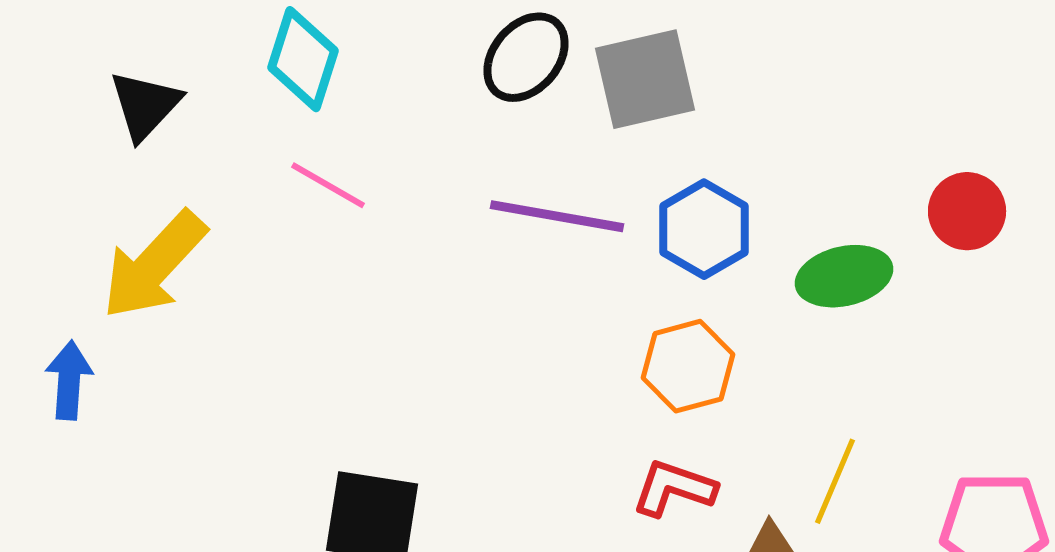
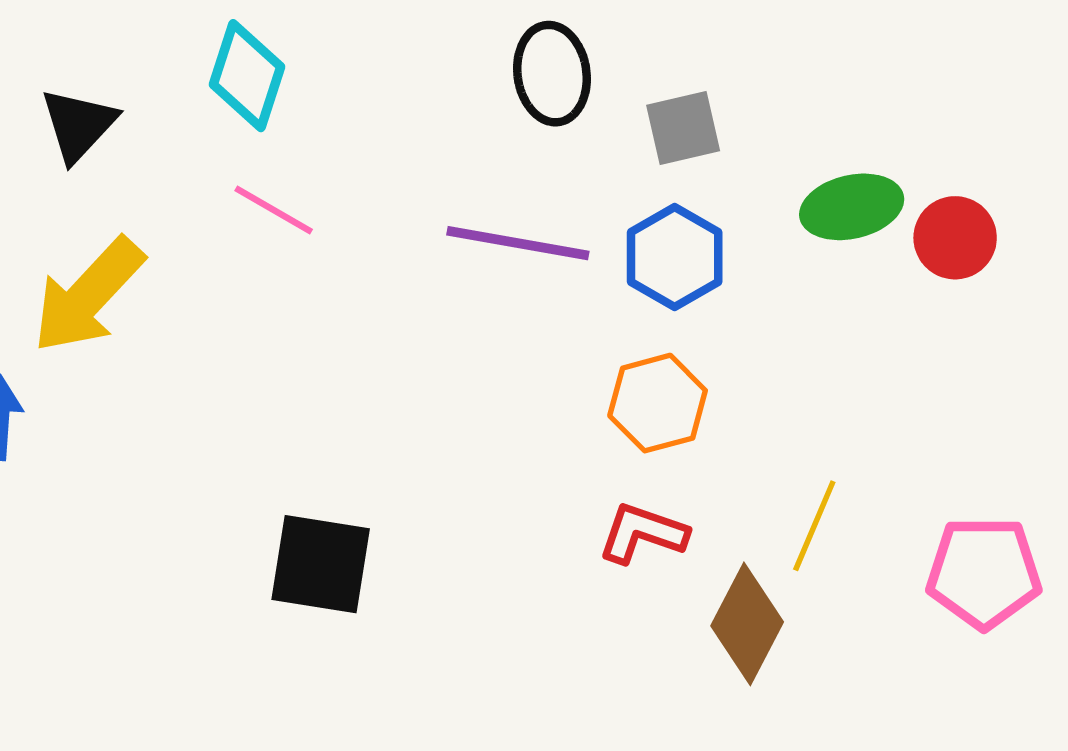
black ellipse: (526, 57) -> (552, 74), moved, turned -48
gray square: (645, 79) -> (683, 128), moved, size x0.7
green ellipse: (844, 276) -> (852, 207), moved

